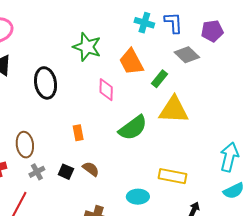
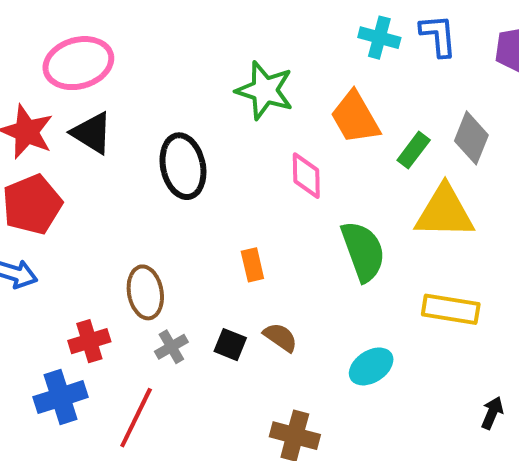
gray diamond: (187, 55) -> (471, 138), moved, turned 70
green semicircle: (133, 128) -> (363, 251), turned -72
yellow rectangle: (173, 176) -> (451, 309), moved
cyan ellipse: (138, 197) -> (371, 366), moved, turned -30

